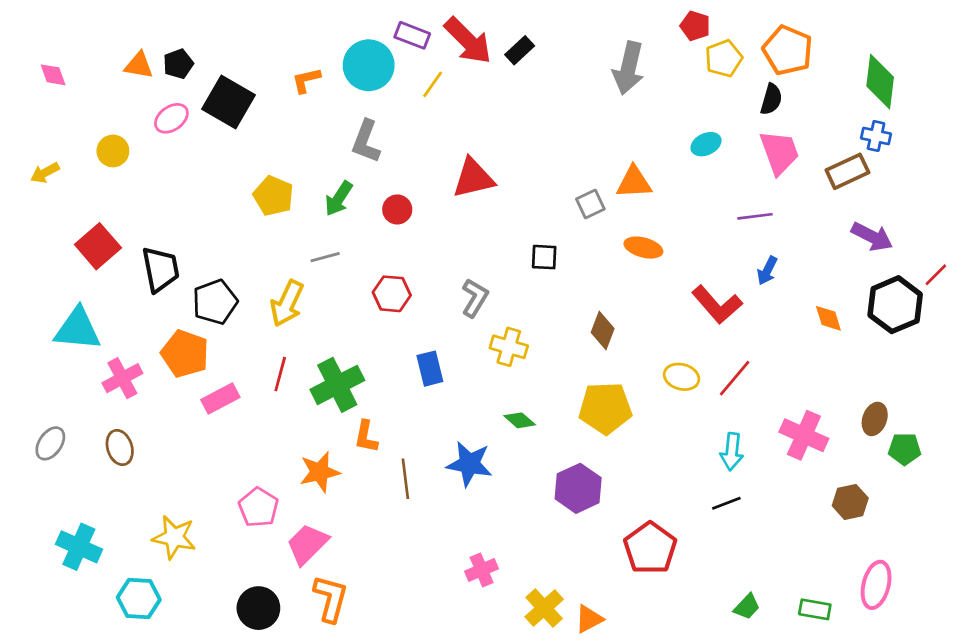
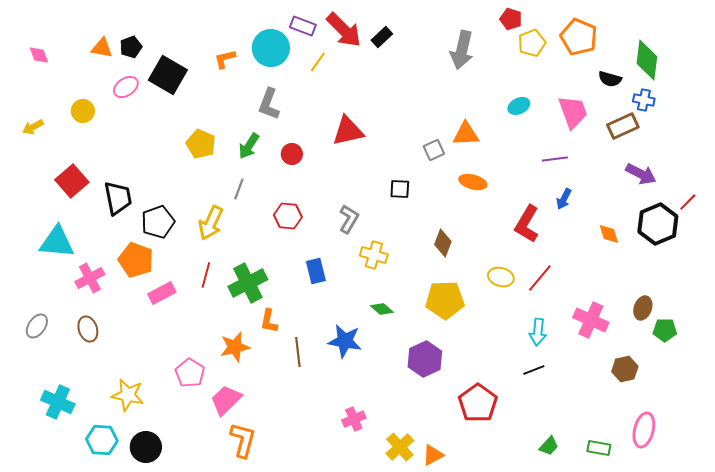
black semicircle: (771, 99) -> (610, 79), moved, turned 90
gray line: (325, 257) -> (239, 189), turned -55
red L-shape: (717, 305) -> (527, 224), turned 72
black circle: (258, 608) -> (146, 447), moved

